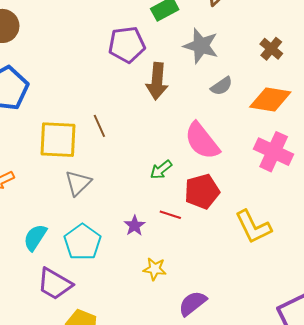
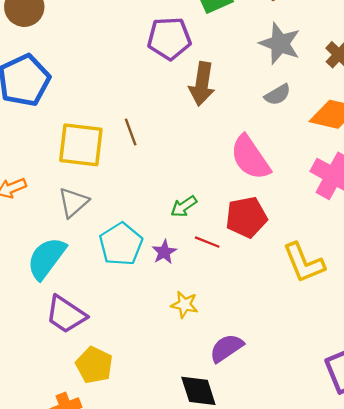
gray star: (201, 46) -> (280, 43), moved
green arrow: (161, 170) -> (184, 206), moved
gray triangle: (78, 183) -> (73, 202), moved
cyan semicircle: (35, 237) -> (46, 258), size x1.4
cyan pentagon: (82, 242) -> (121, 244), moved

